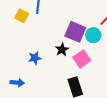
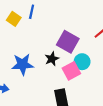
cyan circle: (93, 35) -> (82, 62), moved
blue star: (35, 58) -> (23, 64), size x1.5

